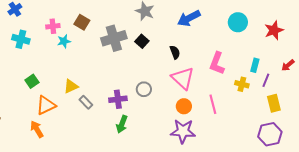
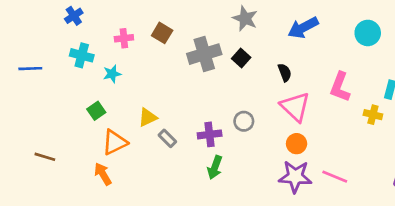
cyan star: (64, 41) -> (112, 74), moved
pink line: (213, 104) -> (335, 177), moved, turned -54

